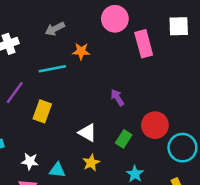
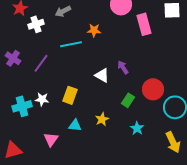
gray arrow: (55, 29) -> (63, 11), moved
yellow rectangle: (42, 111) -> (70, 95), moved
white triangle: (87, 133) -> (102, 75), moved
white star: (30, 161) -> (42, 99), moved

